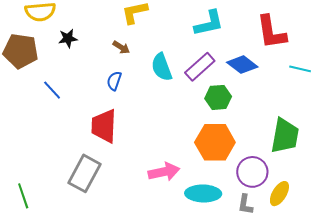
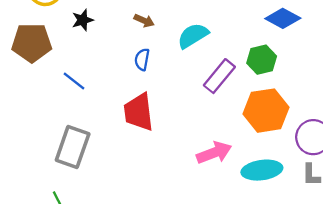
cyan semicircle: (162, 67) -> (193, 36), turned 88
purple rectangle: (200, 67) -> (219, 76), moved
gray rectangle: (84, 173) -> (73, 147), moved

